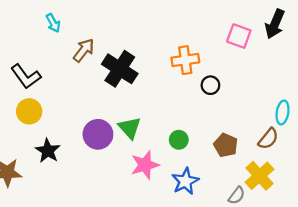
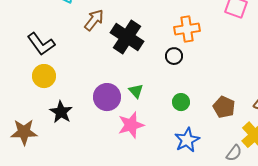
black circle: (210, 85) -> (174, 56), moved
green triangle: (130, 128) -> (136, 91), size x0.7
pink star: (145, 165) -> (131, 125), moved

